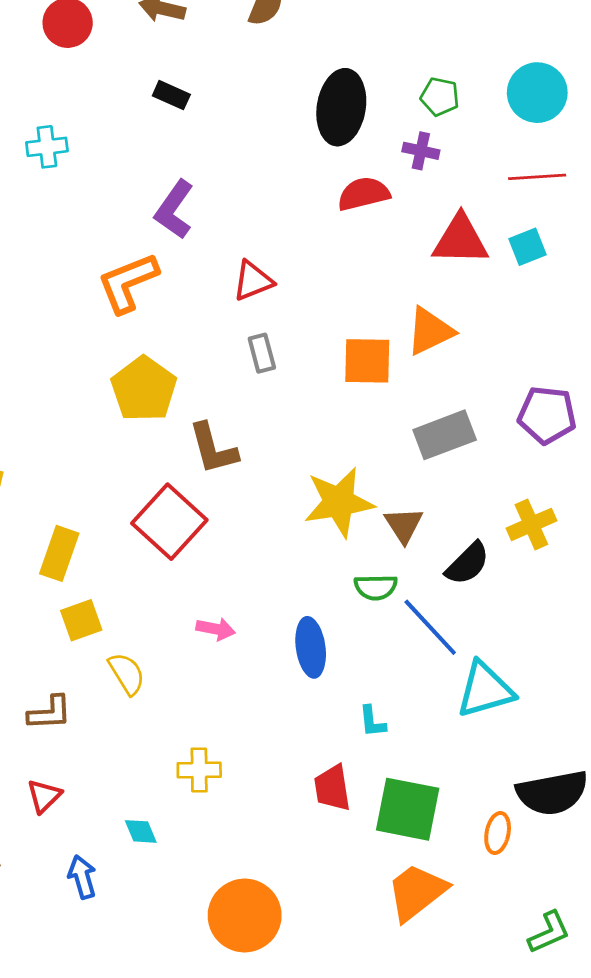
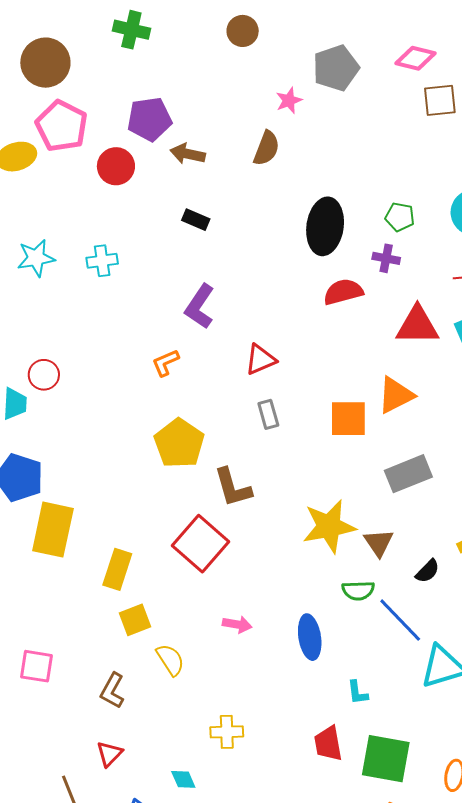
orange L-shape: (128, 283) -> (165, 363), size x0.6
black semicircle: (467, 564) -> (428, 571), size x0.7
brown L-shape: (50, 713) -> (112, 691), turned 123

